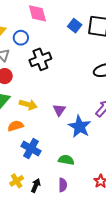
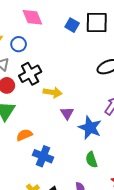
black cross: (40, 59) -> (30, 74), moved
yellow arrow: (28, 105) -> (53, 92), moved
green semicircle: (66, 160) -> (91, 160), moved, turned -112

